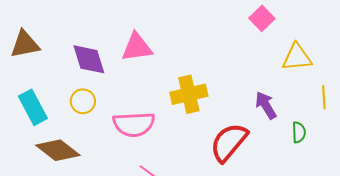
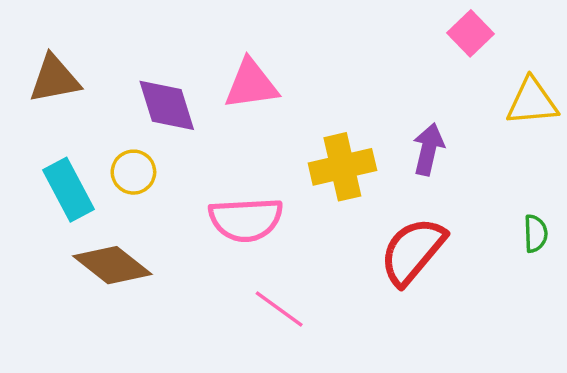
yellow circle: (83, 101) -> (133, 172), moved
purple arrow: (266, 105) -> (428, 149), moved, turned 44

